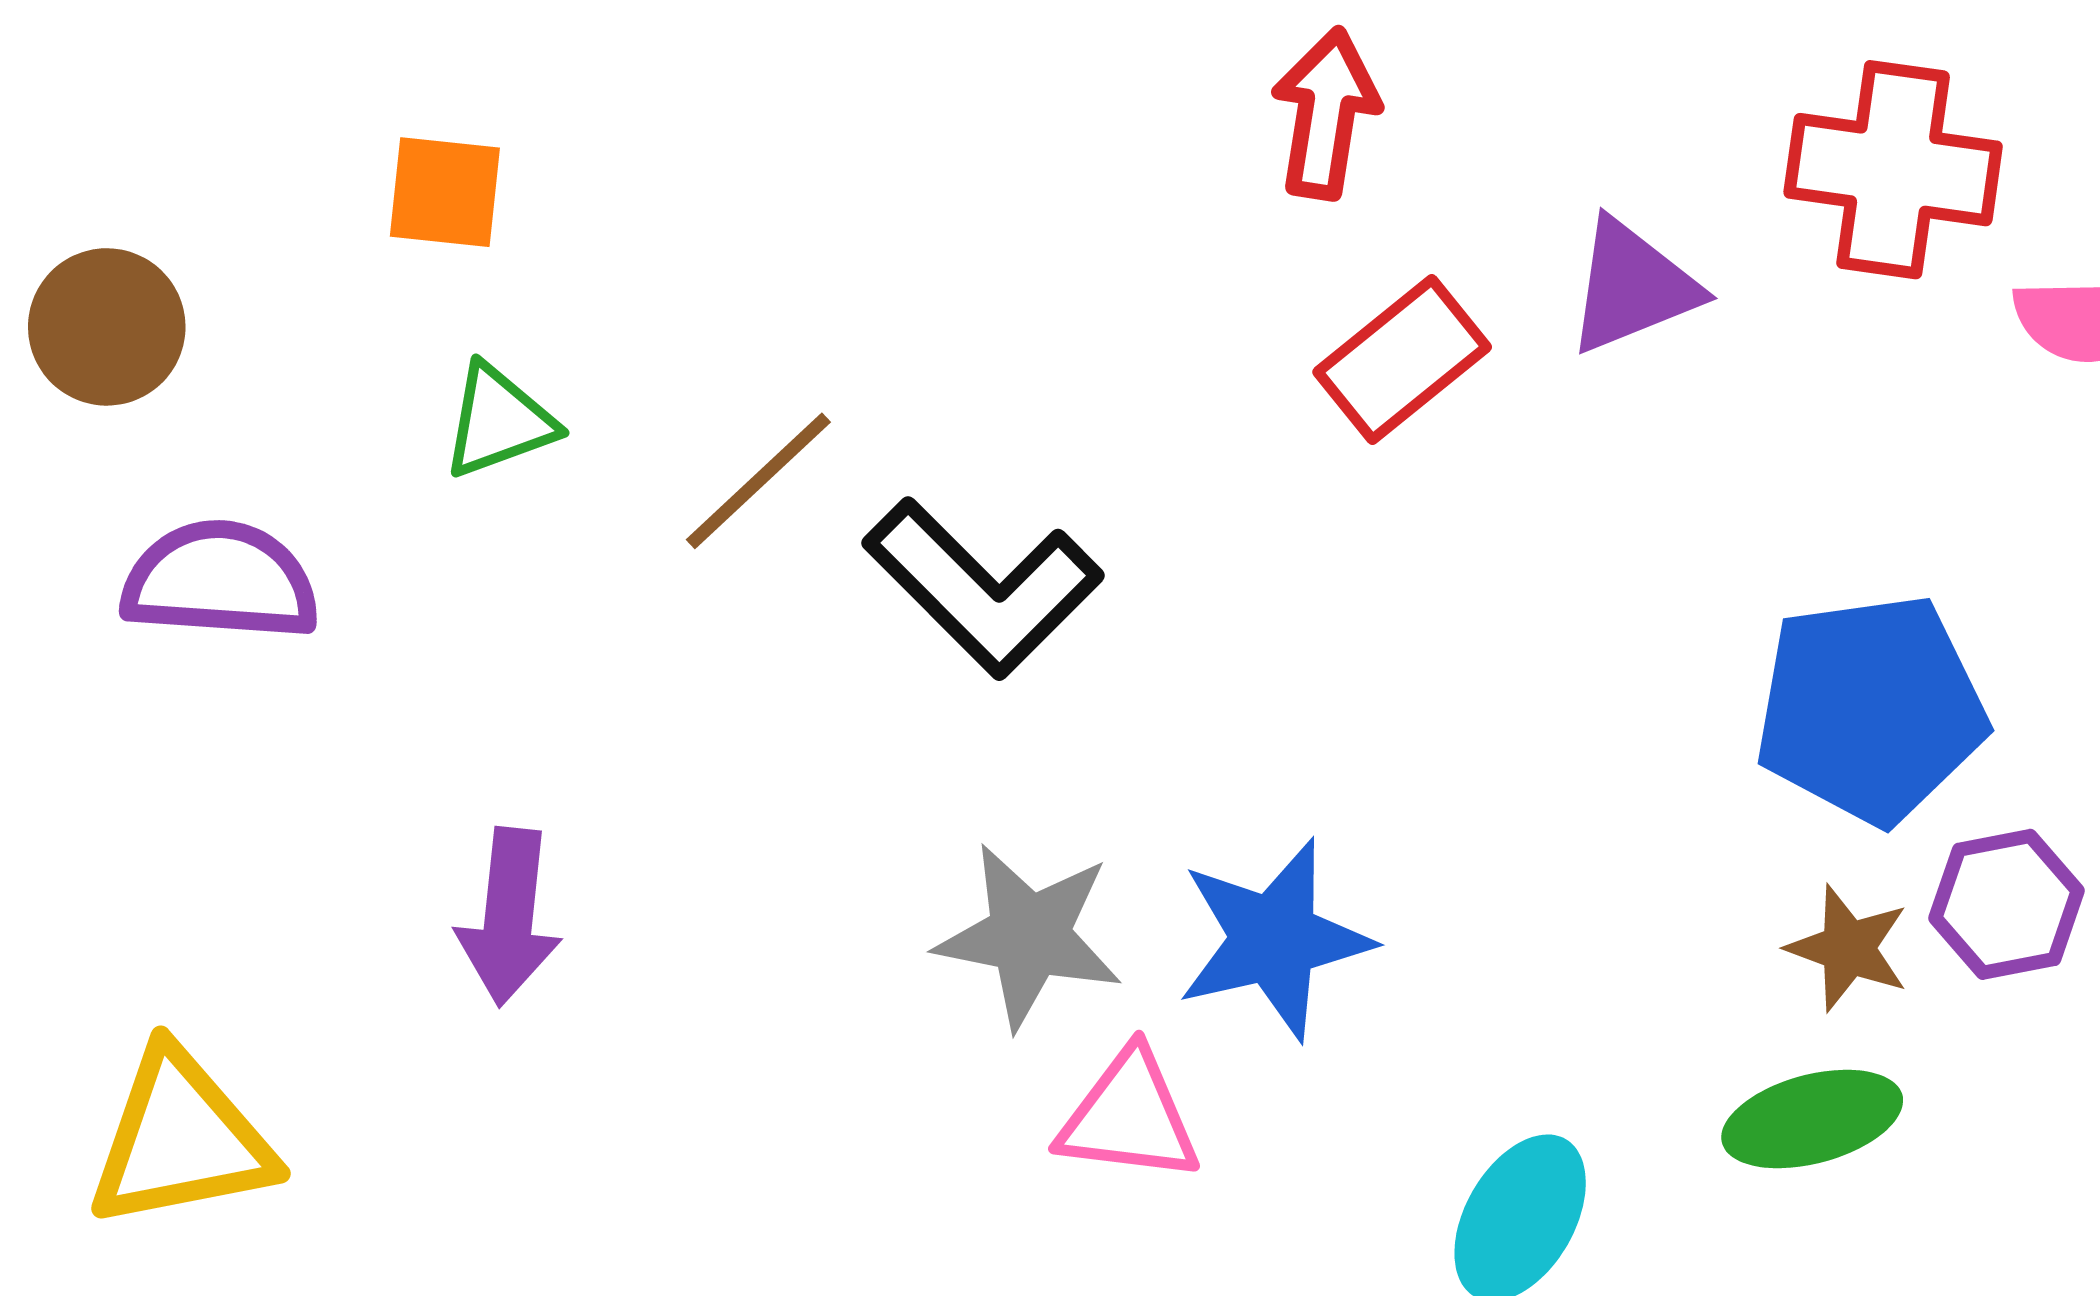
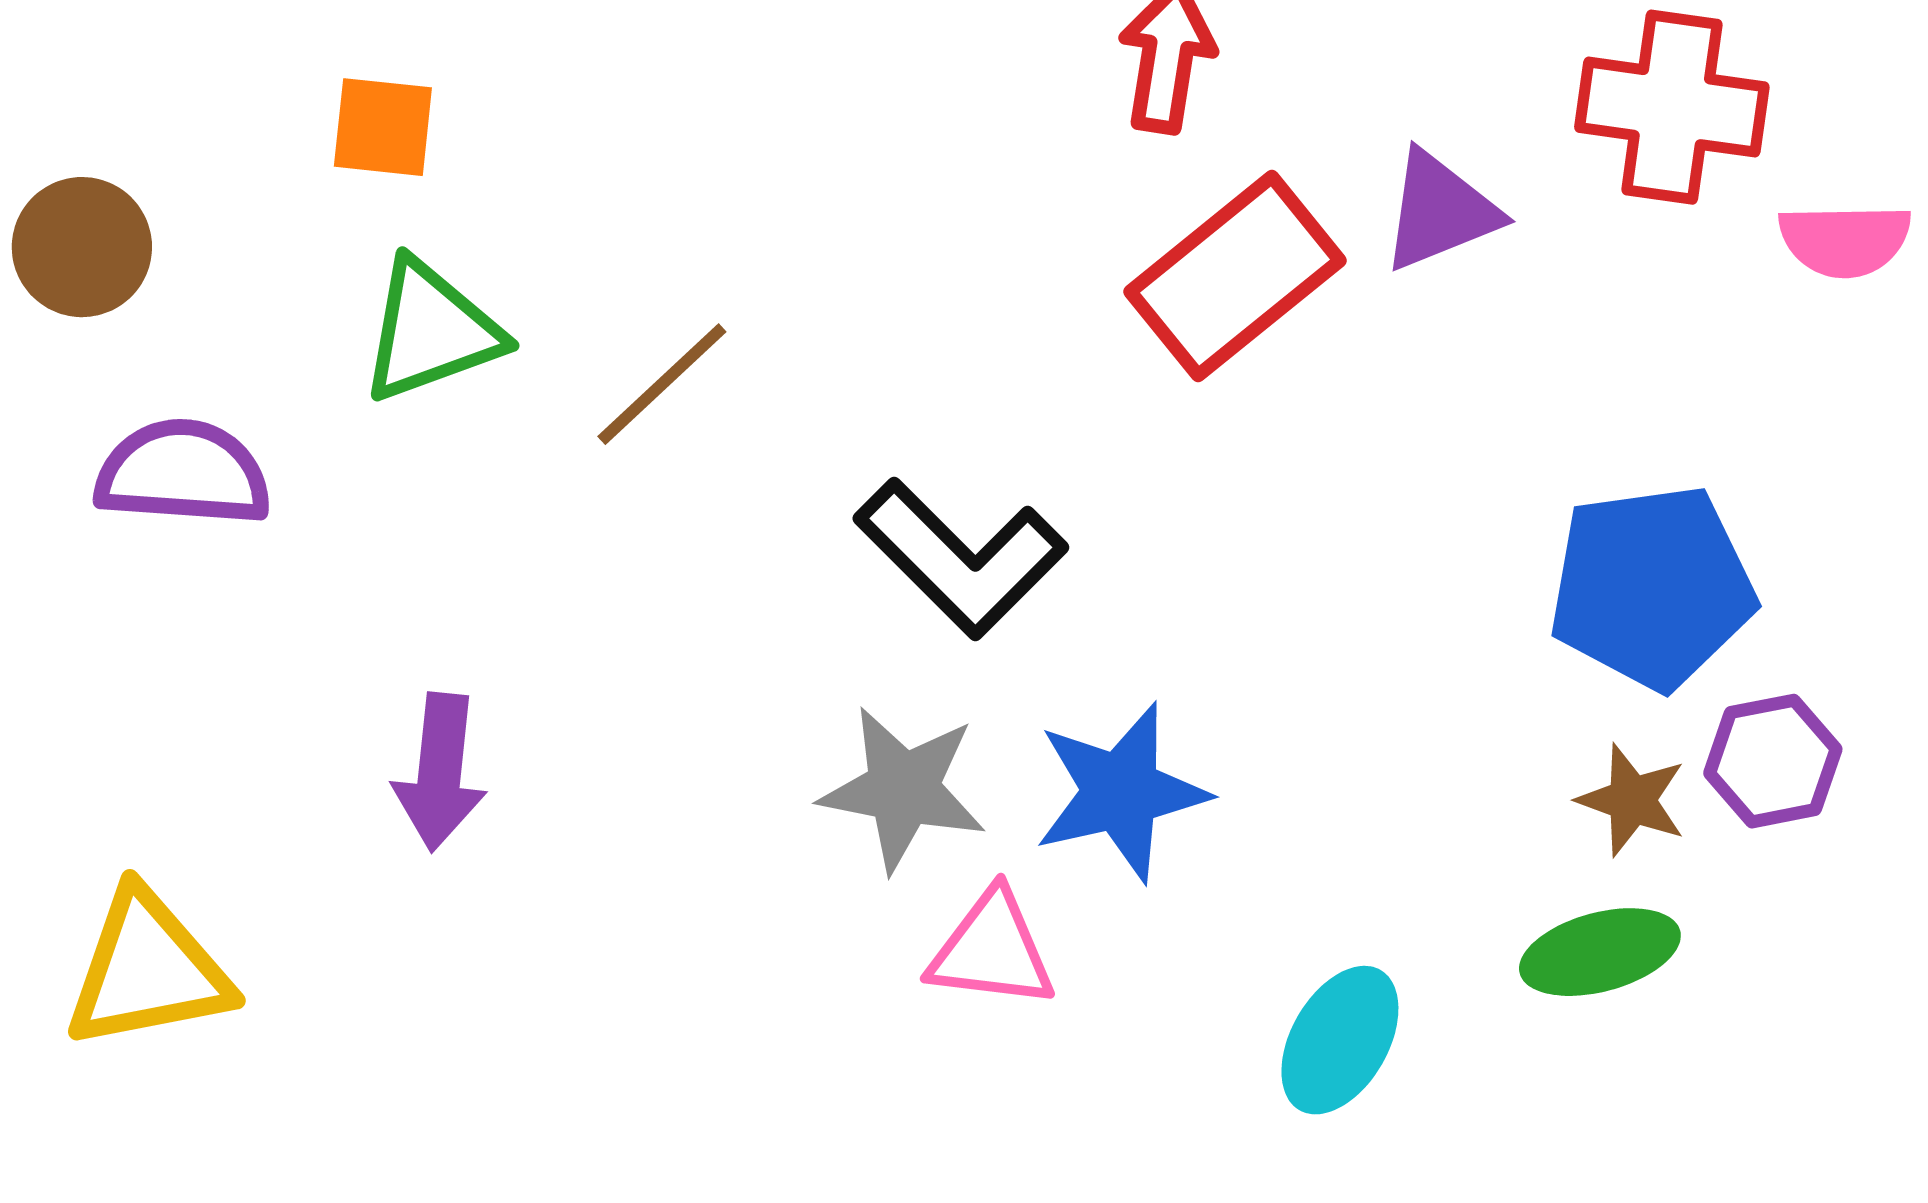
red rectangle: (1402, 360) -> (1235, 276), size x1.4
green triangle: (499, 421) -> (431, 331), size x1.4
black L-shape: (983, 588) -> (961, 558), moved

